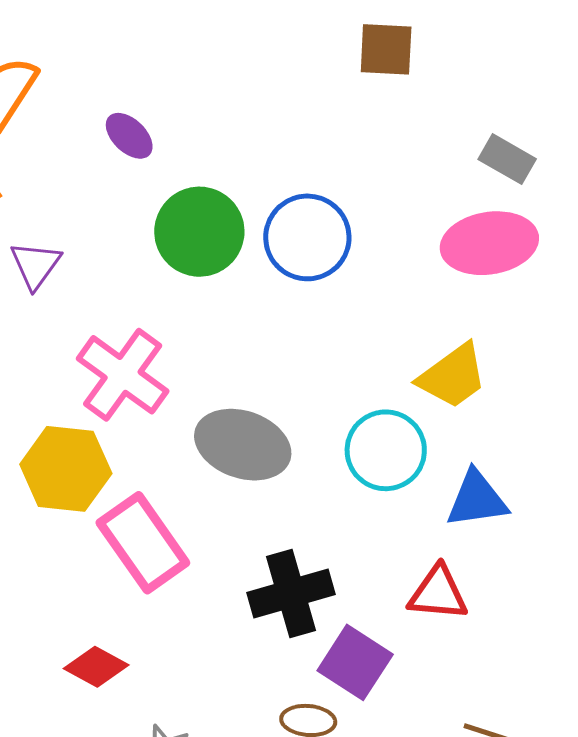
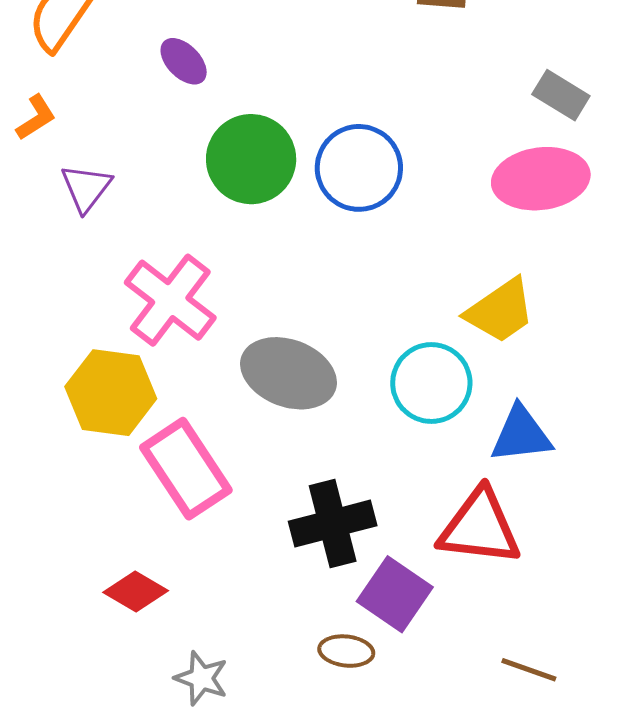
red triangle: (438, 593) -> (480, 527), size x1.4

